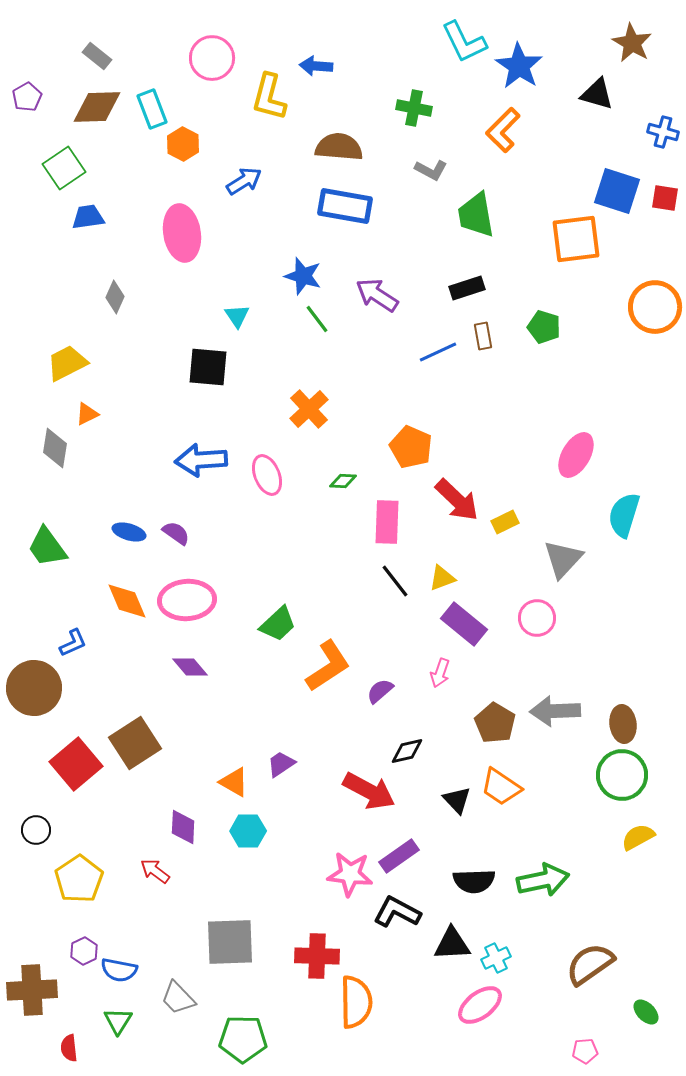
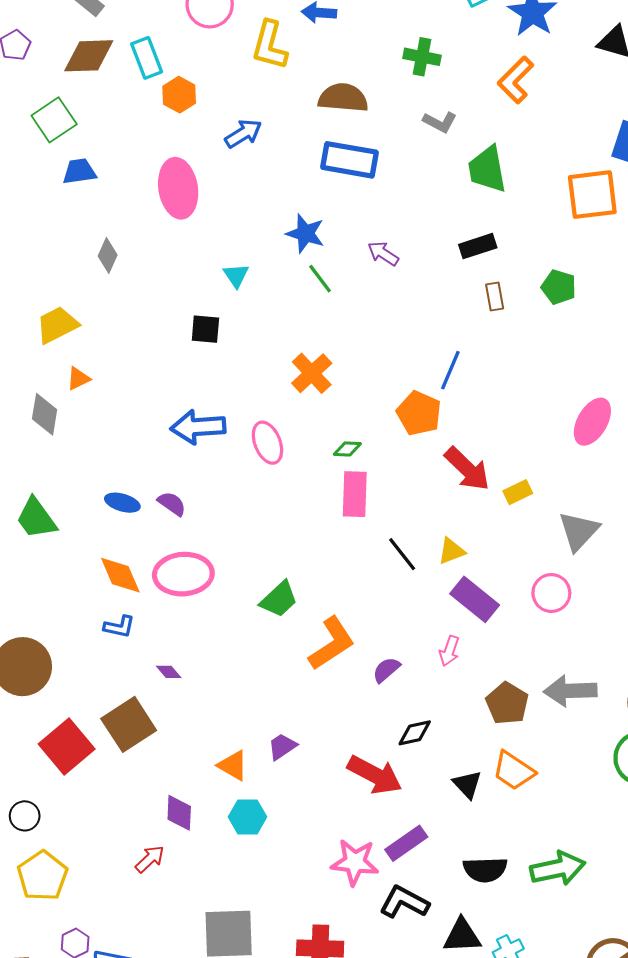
purple arrow: (377, 295) -> (383, 253), size x0.7
blue line: (438, 352) -> (450, 370), moved, turned -42
black square: (208, 367) -> (205, 329), size x0.7
pink rectangle: (387, 522) -> (355, 494), moved
blue L-shape: (73, 643) -> (119, 627), moved, turned 36
purple diamond: (190, 667) -> (169, 672), moved, size x0.7
red arrow: (155, 871) -> (150, 859), turned 100
yellow pentagon: (79, 879) -> (42, 876), moved

